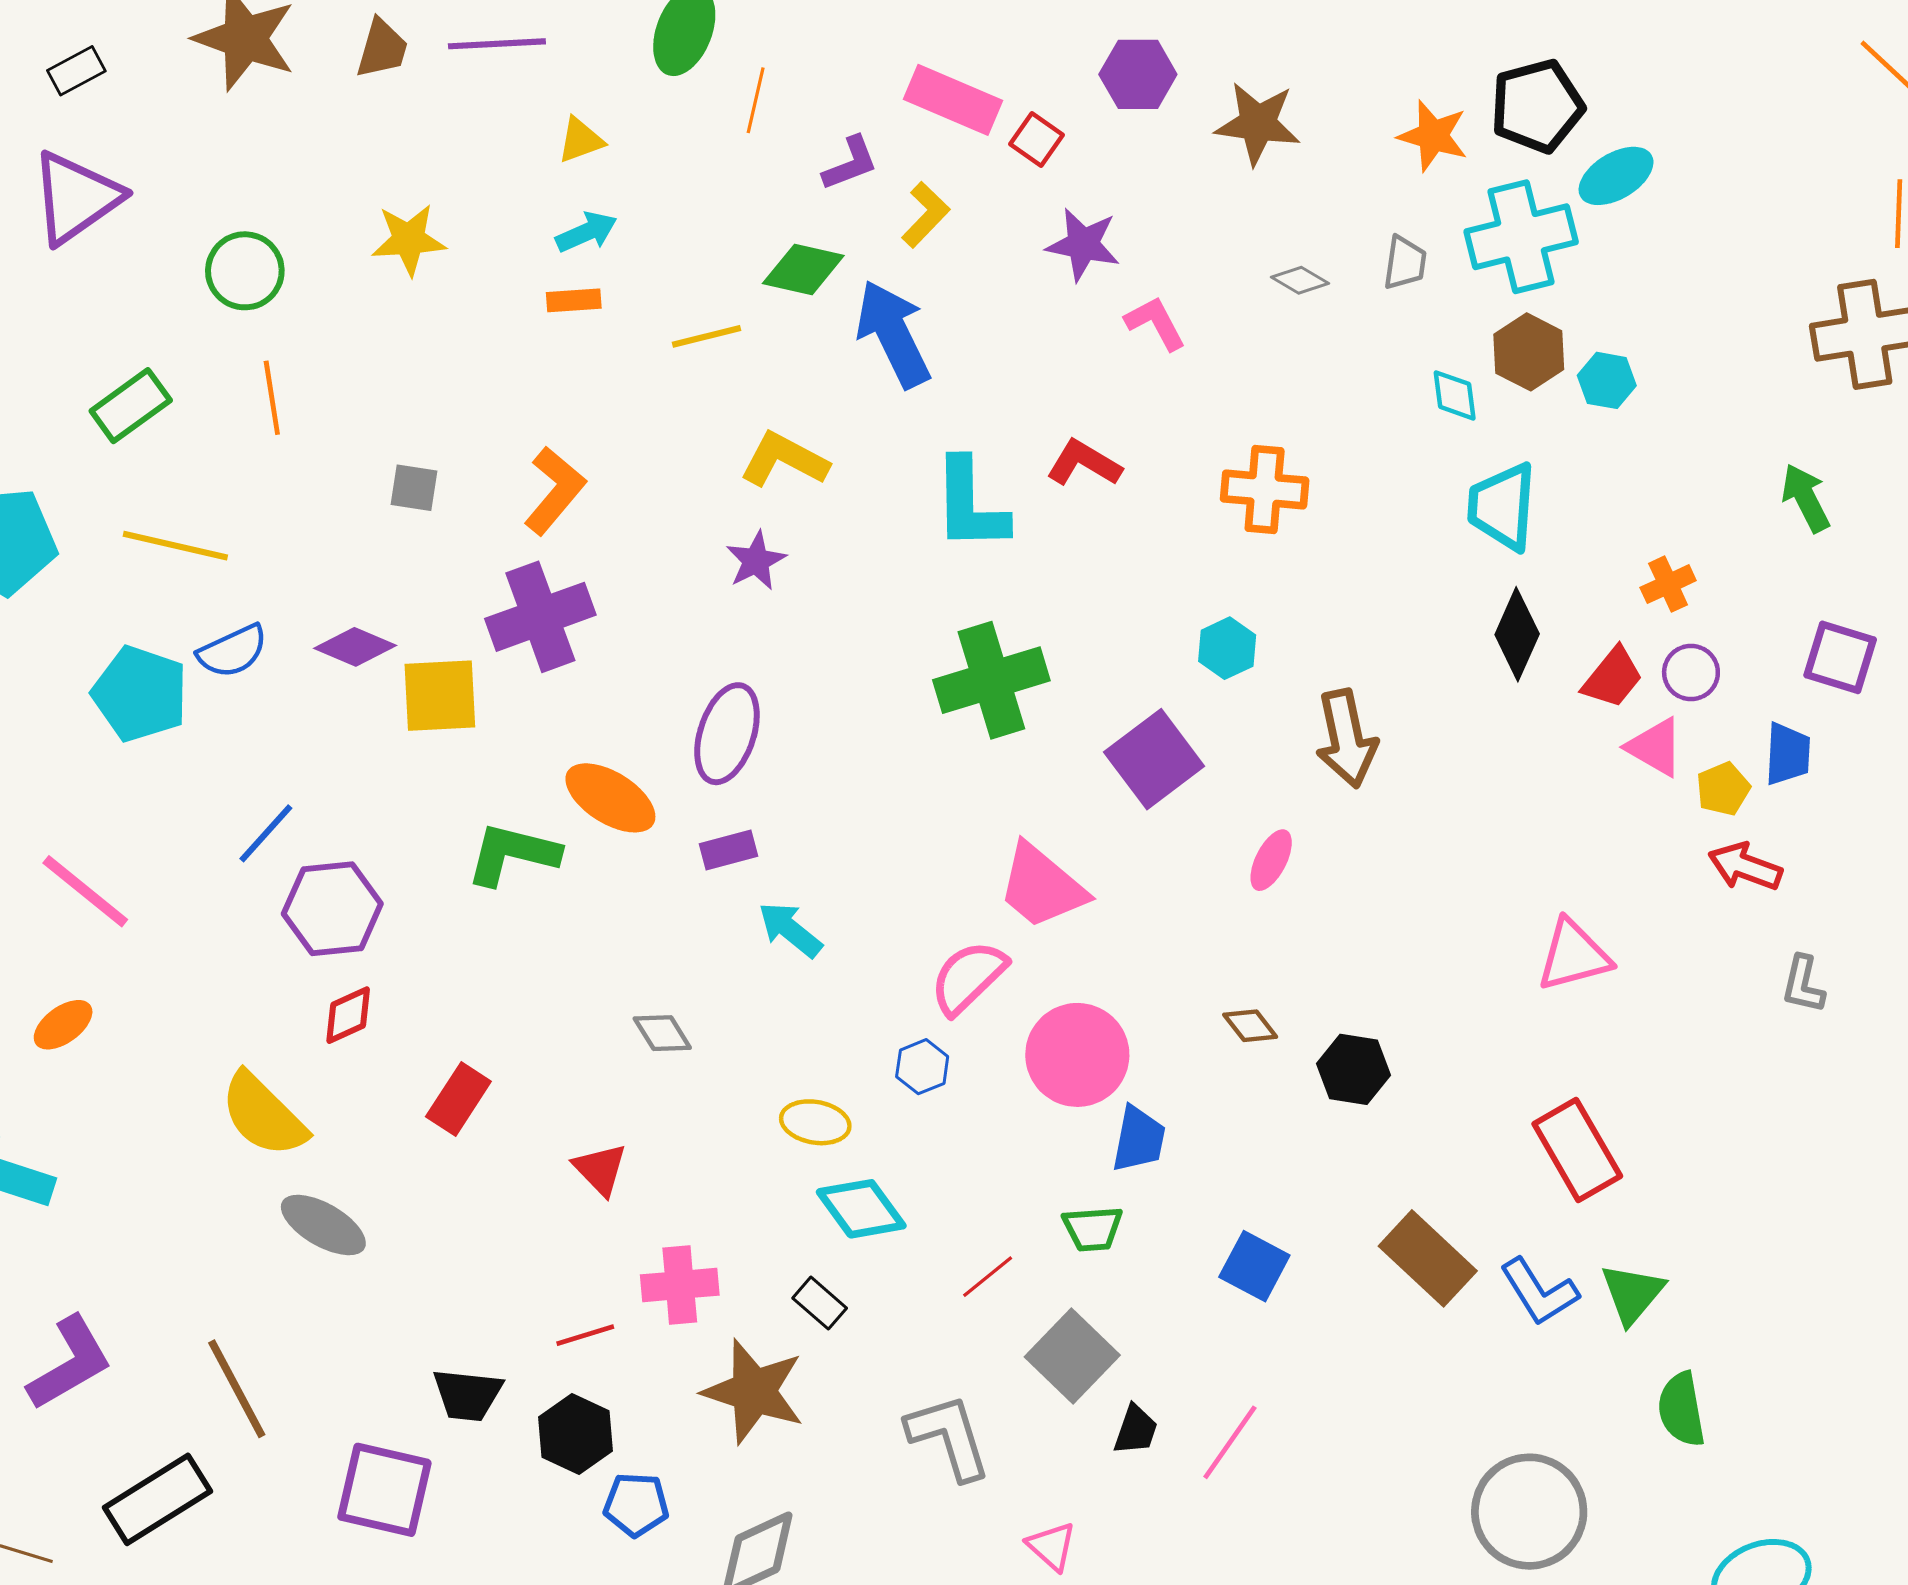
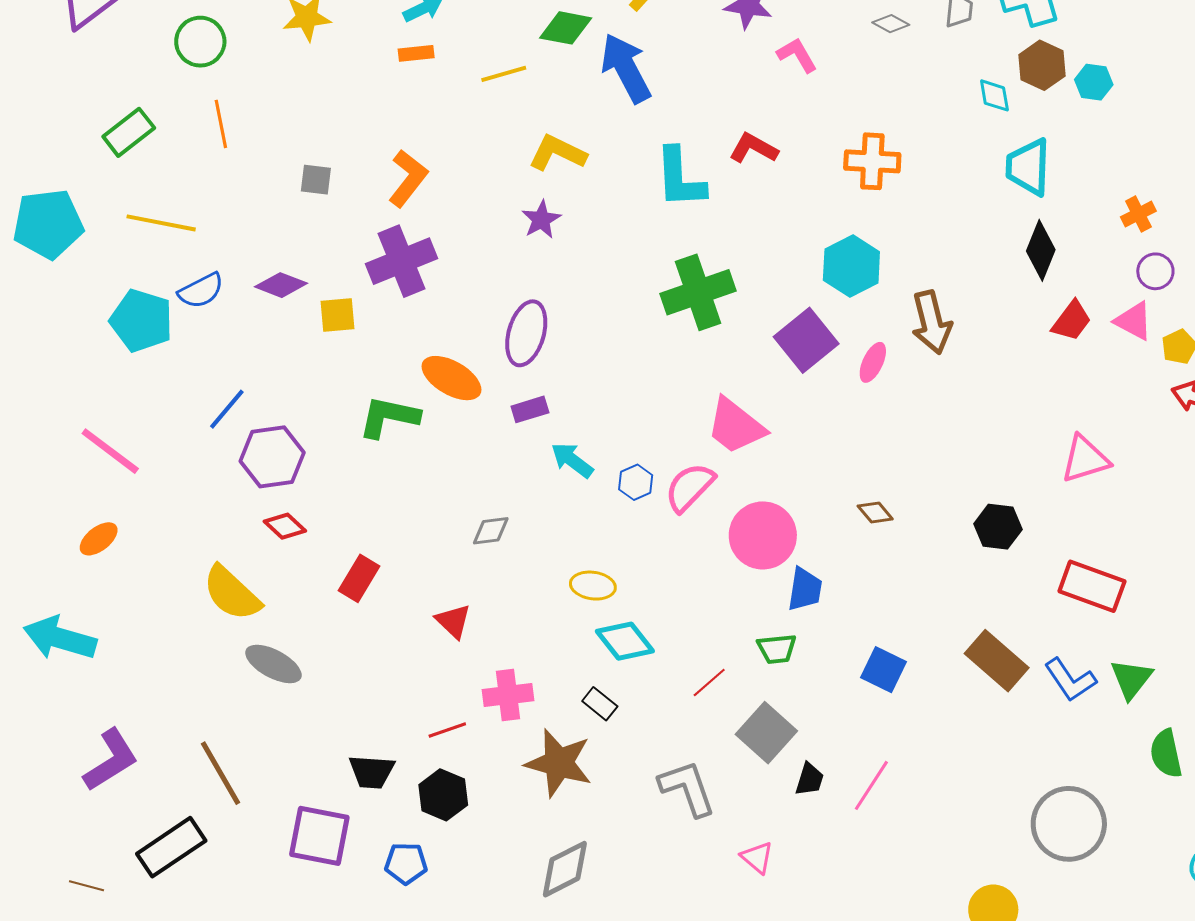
cyan hexagon: (1227, 648) -> (851, 266), size x1.5
red trapezoid: (1613, 678) -> (1072, 321), moved
yellow square: (440, 696) -> (338, 315), size x0.7
pink ellipse: (1271, 860) -> (873, 362), moved
red diamond: (348, 1015) -> (285, 526), turned 69
gray diamond: (662, 1033) -> (491, 531), turned -63
blue hexagon: (922, 1067) -> (636, 482), moved
black hexagon: (1353, 1069) -> (998, 527), moved
red rectangle: (1577, 1150) -> (1092, 586), turned -38
blue pentagon: (636, 1505) -> (406, 863), moved

